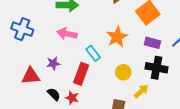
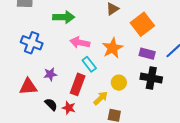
blue cross: (22, 29) -> (32, 43), moved
pink arrow: (67, 34) -> (80, 42), moved
yellow arrow: (141, 91) -> (101, 98), moved

